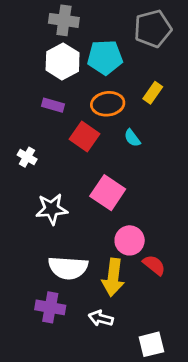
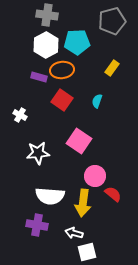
orange ellipse: (108, 104) -> (62, 70), moved
cyan semicircle: (132, 138) -> (97, 101), turned 56
white square: (151, 344) -> (87, 252), moved

